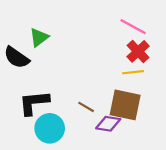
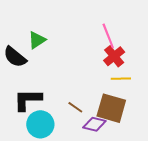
pink line: (133, 27) -> (108, 36), moved, turned 35
red cross: (138, 51) -> (114, 56), moved

